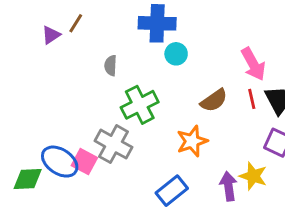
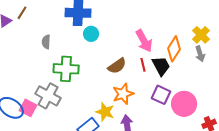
green cross: (140, 105) -> (66, 69), turned 30
orange star: (192, 141) -> (123, 94), moved
yellow star: (253, 176) -> (105, 112), moved

